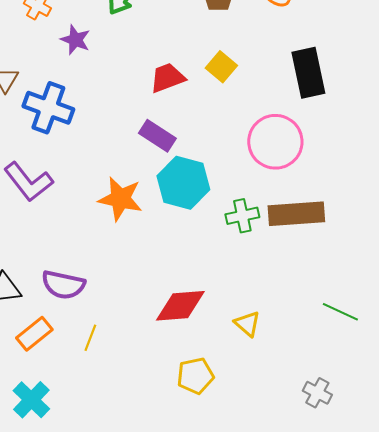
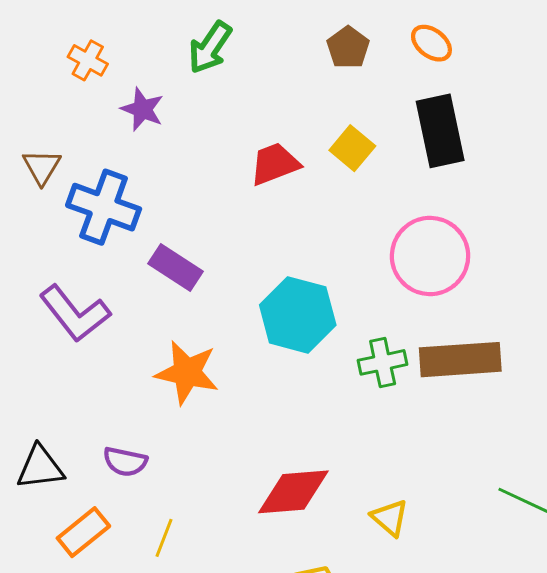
black rectangle: (308, 73) -> (440, 131), moved
purple rectangle: (157, 136) -> (175, 268), moved
orange star: (120, 199) -> (187, 372), moved
purple semicircle: (63, 285) -> (125, 462), size x0.7

